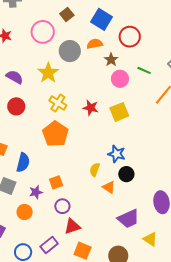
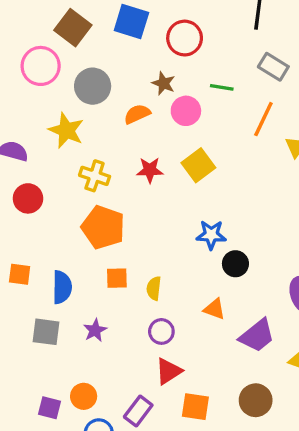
brown square: (67, 14) -> (73, 28), size x1.5
orange semicircle: (95, 44) -> (137, 114), moved
yellow semicircle: (95, 170) -> (154, 288), moved
orange square: (56, 182) -> (117, 278), moved, turned 32
orange triangle: (109, 187) -> (214, 309), moved
purple circle: (62, 206) -> (161, 331), moved
orange circle: (25, 212) -> (84, 396), moved

